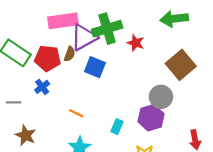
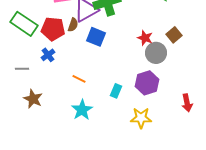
red star: (136, 43) -> (145, 38), moved
brown square: (181, 65) -> (174, 35), size x0.6
gray circle: (161, 97) -> (156, 53), moved

